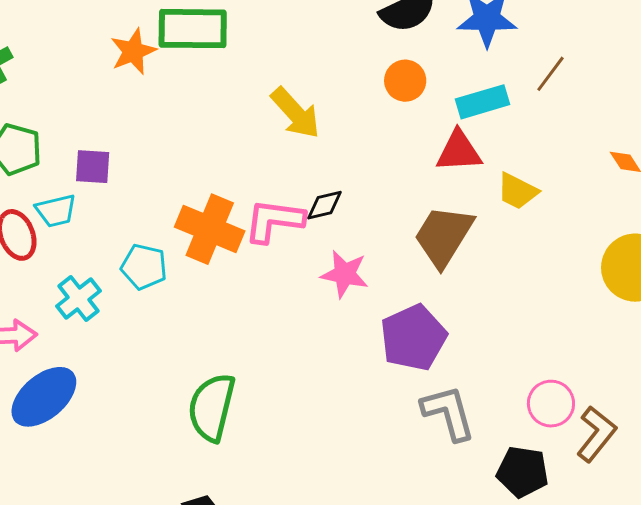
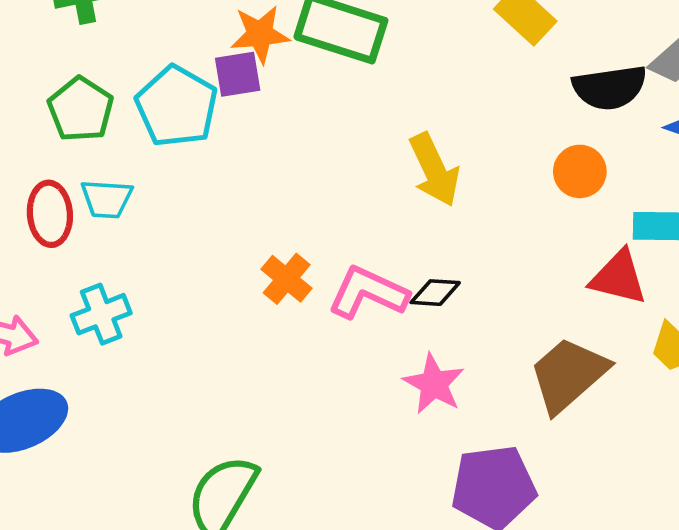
purple square: (93, 167) -> (238, 74), moved, turned -30
orange cross: (210, 229) -> (287, 279), size x0.6
cyan pentagon: (144, 267) -> (177, 106), moved, size x1.4

